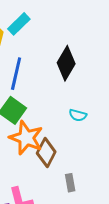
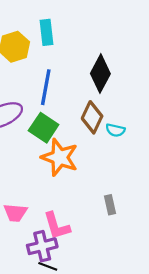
cyan rectangle: (19, 24) -> (47, 32), turned -50
brown diamond: (46, 152) -> (92, 117), moved

